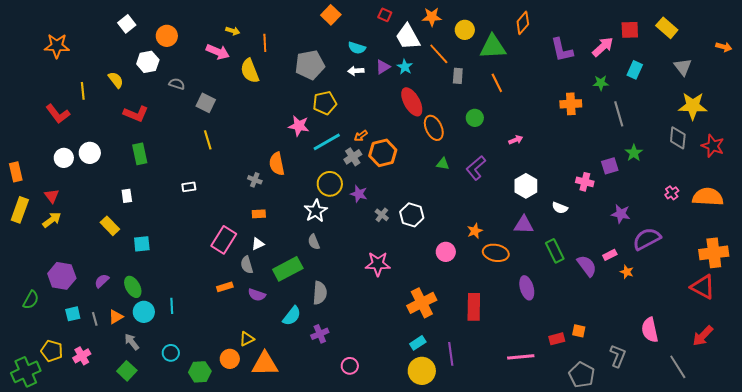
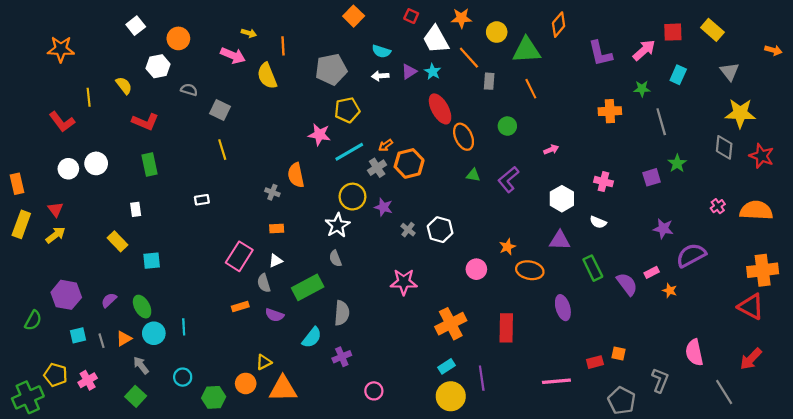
pink cross: (585, 182) -> (603, 182), moved

